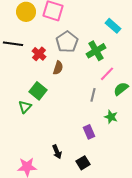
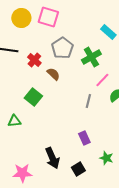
brown semicircle: (58, 68) -> (53, 74), turned -64
green triangle: (25, 107) -> (14, 121), moved, turned 40
green star: (111, 117) -> (106, 158), moved
black arrow: (57, 152) -> (52, 158), size x1.5

